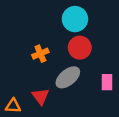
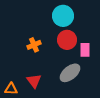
gray ellipse: (68, 77) -> (70, 73), moved
pink rectangle: (107, 82) -> (85, 50), moved

